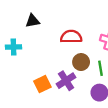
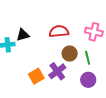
black triangle: (33, 21) -> (23, 35), moved

